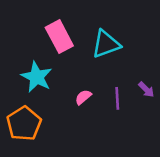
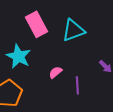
purple line: (117, 98) -> (77, 85), moved

